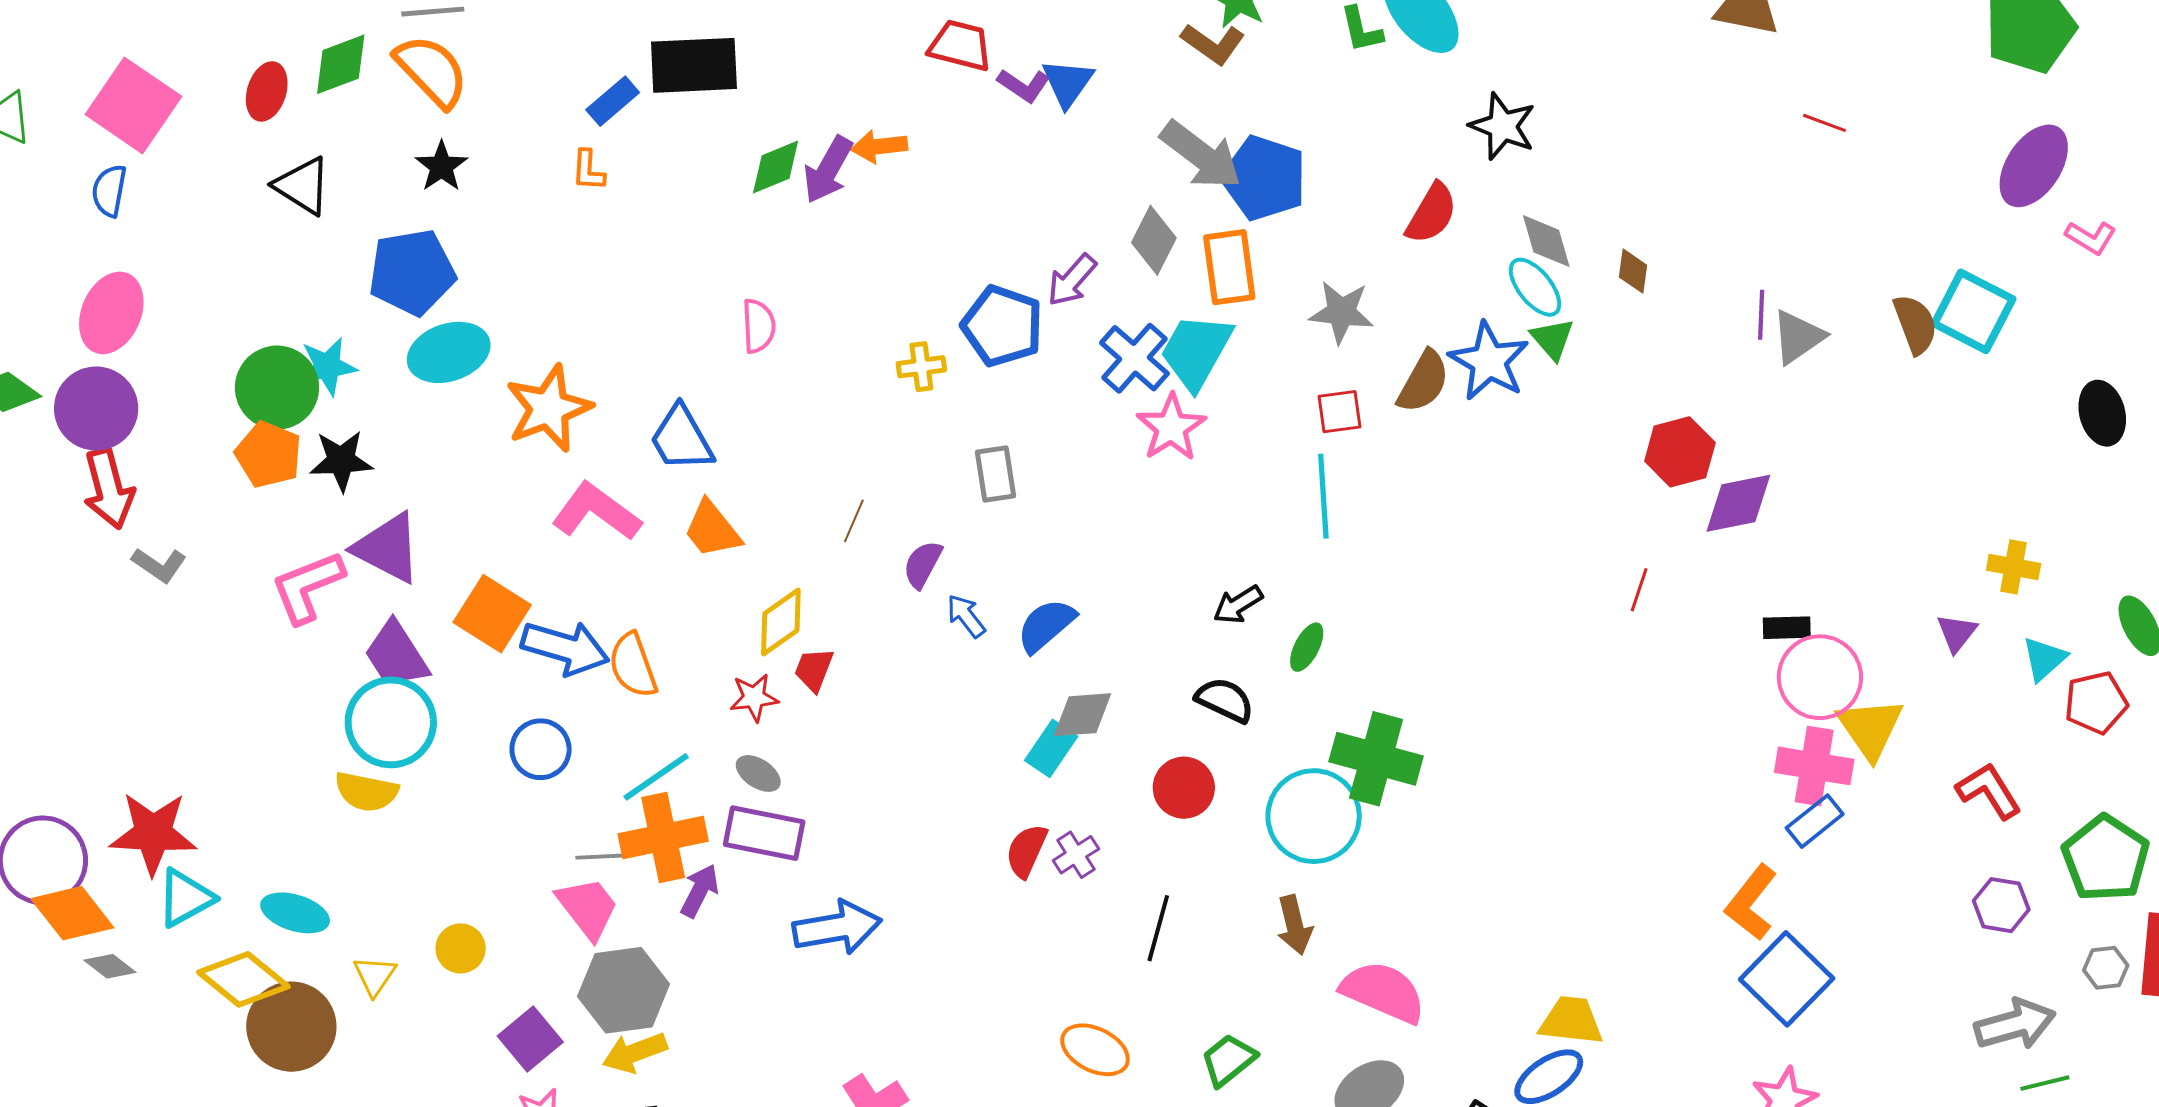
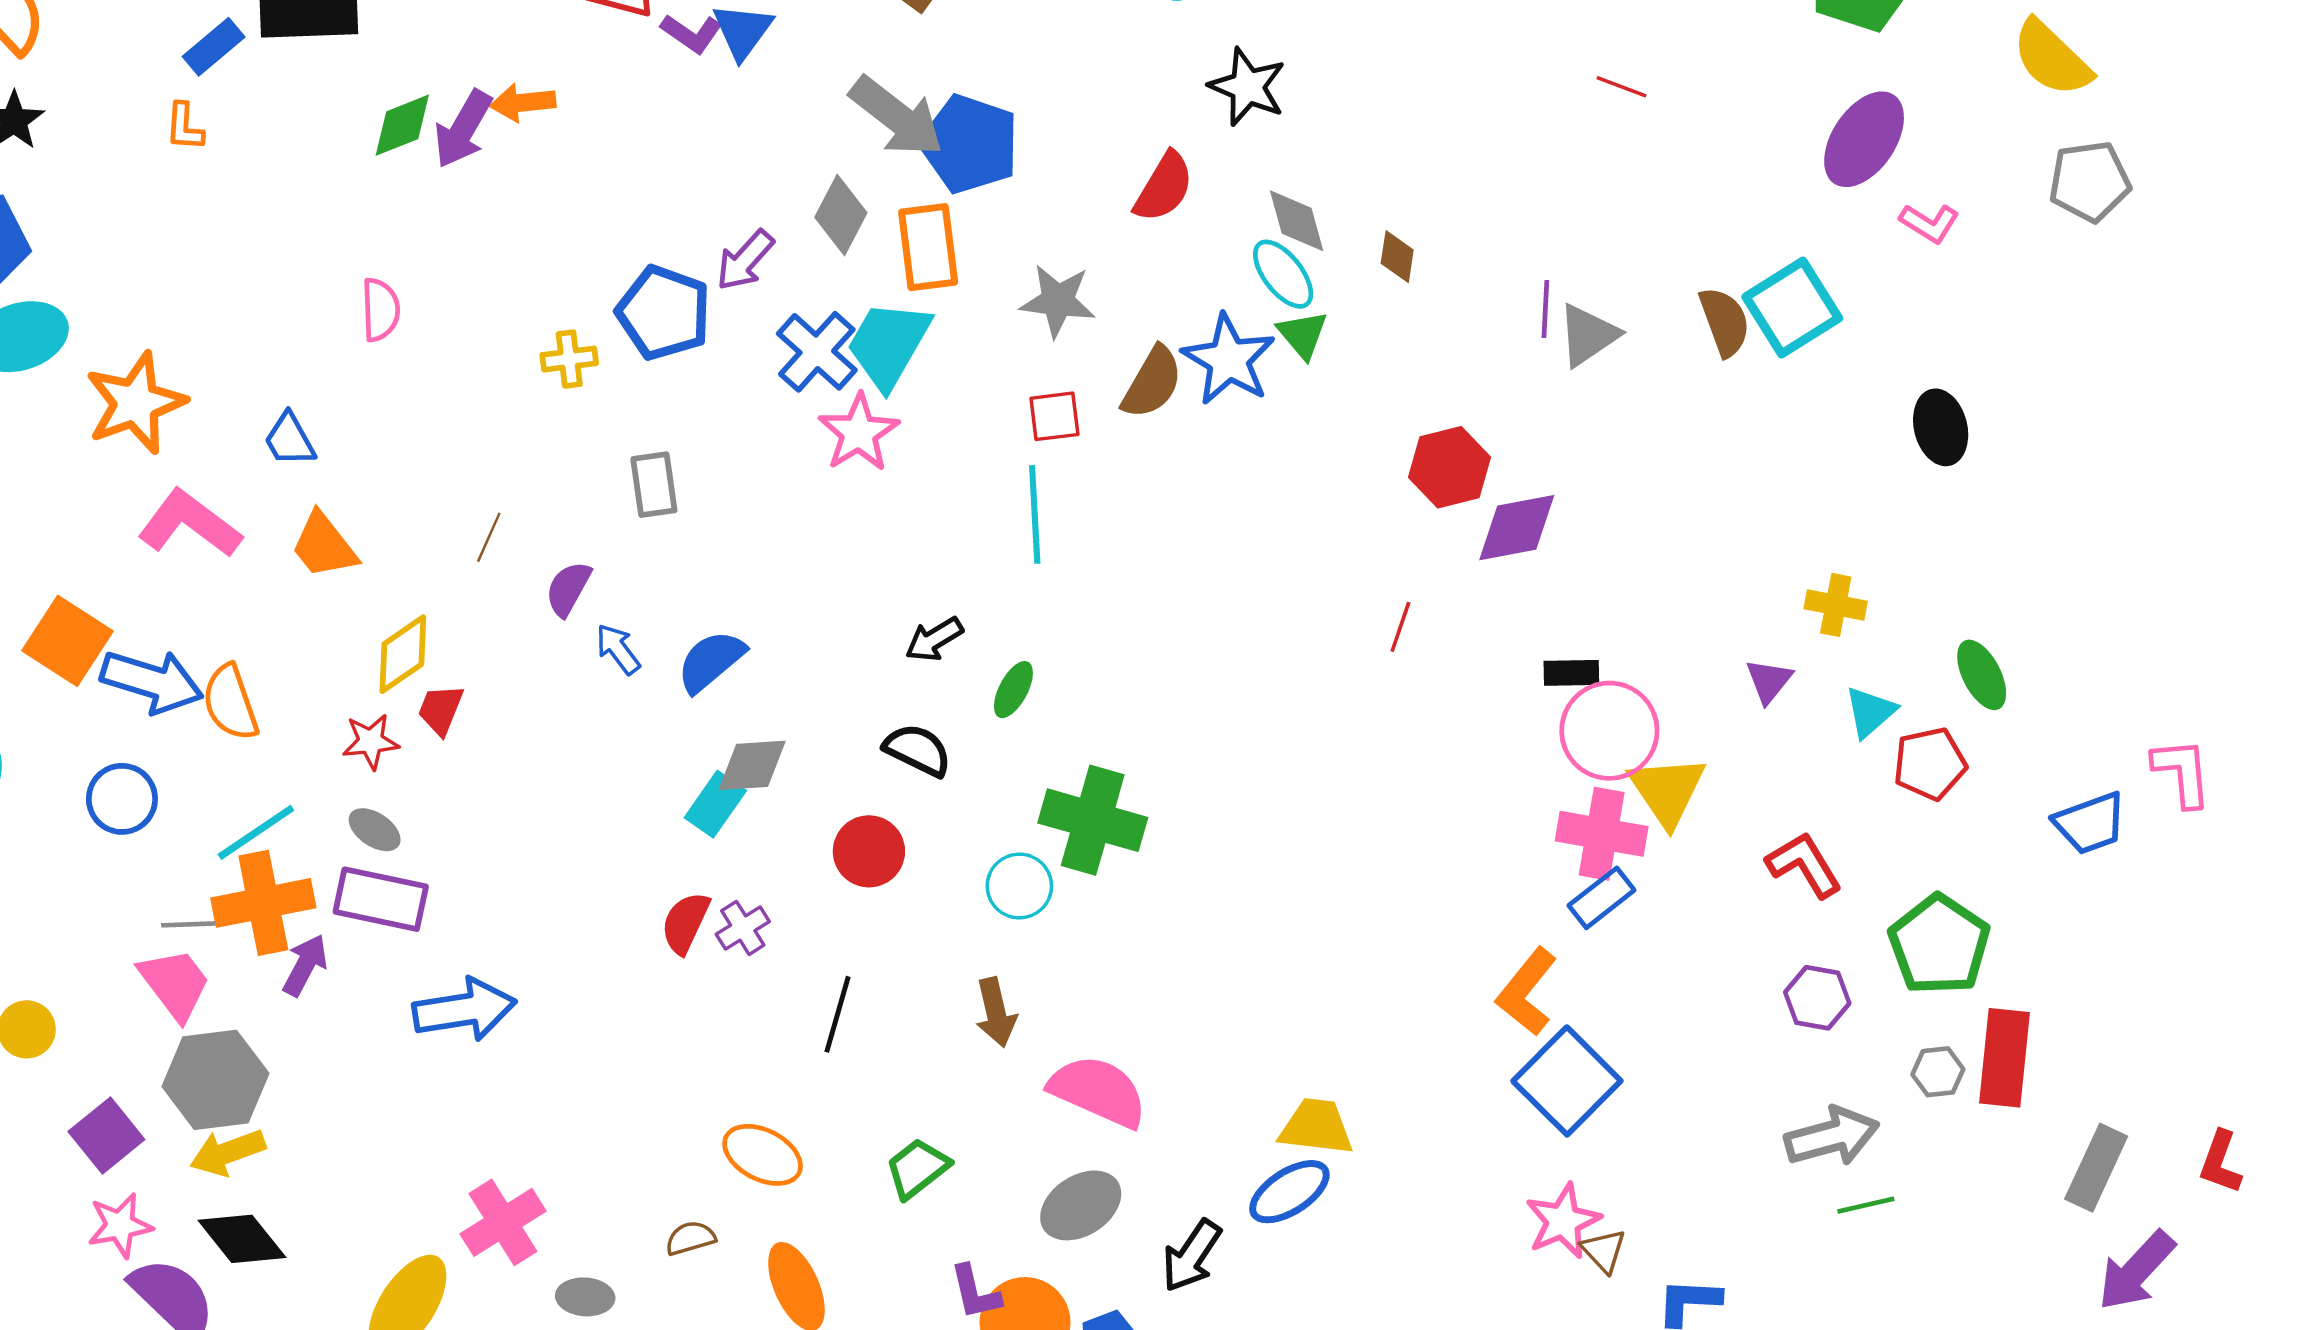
cyan square: (1973, 311) -> (1792, 308), turned 30
blue trapezoid: (682, 439) -> (290, 440), size x0.7
cyan circle: (1314, 816) -> (1019, 886), size x0.6

